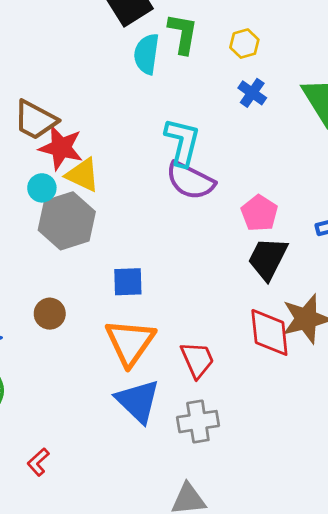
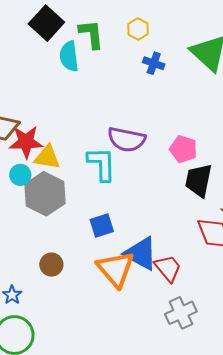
cyan L-shape: (182, 142) -> (102, 164), moved
blue triangle: (138, 401) -> (141, 254), moved

